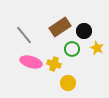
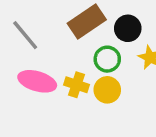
yellow circle: (68, 83) -> (107, 90), moved

